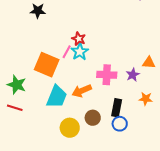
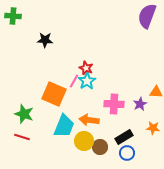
orange arrow: (82, 91) -> (89, 120), turned 30
black rectangle: (117, 108) -> (124, 137), turned 48
yellow circle: (70, 128) -> (84, 141), moved

